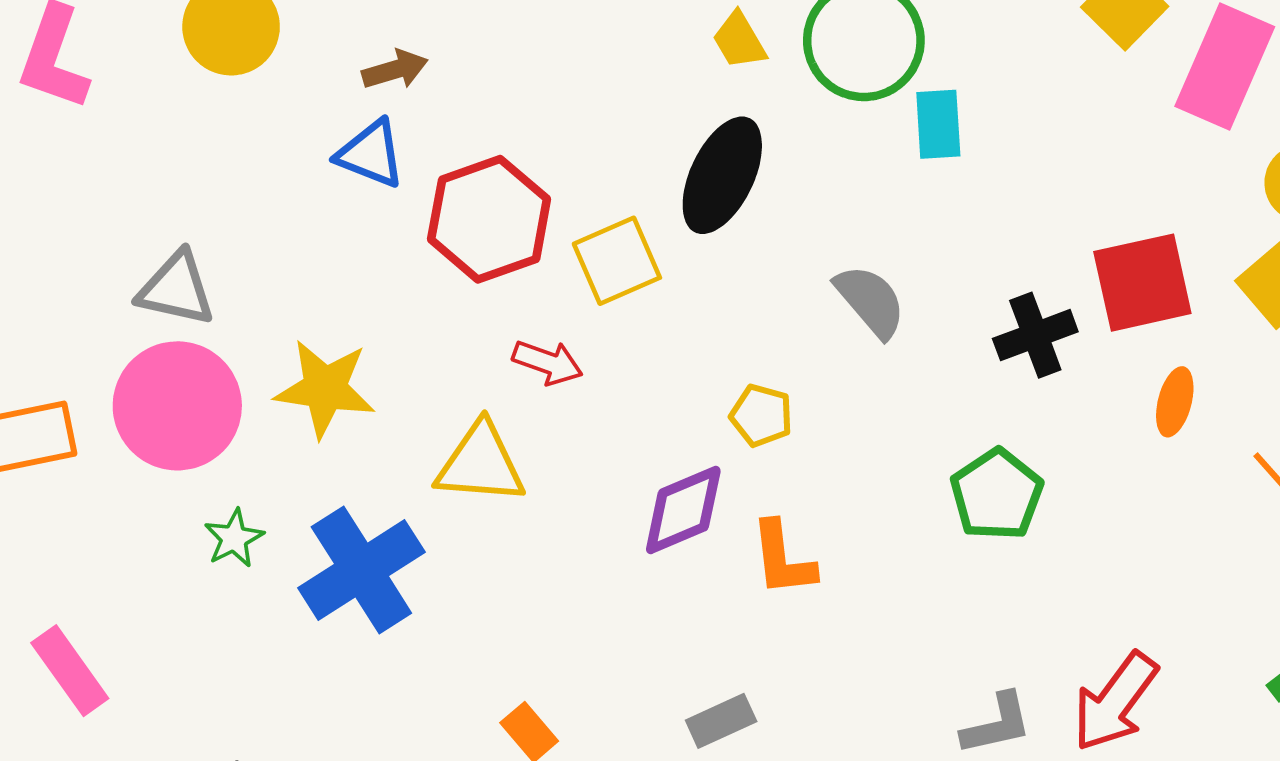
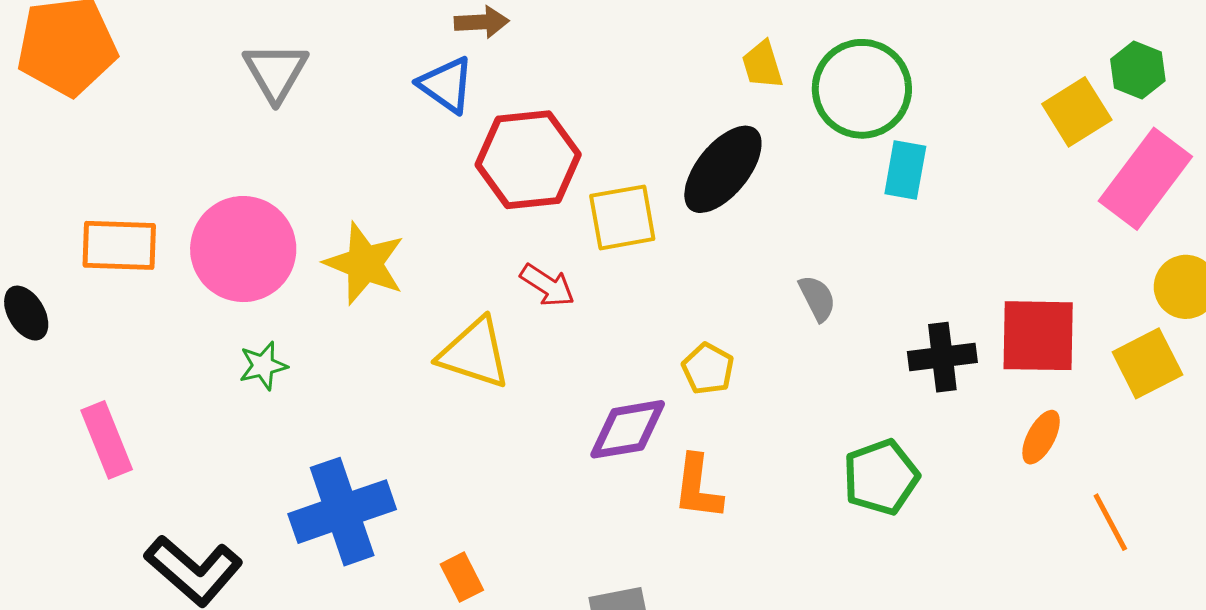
gray triangle: (176, 289) -> (276, 72), moved, turned 34
gray semicircle: (870, 301) -> (817, 298), size x0.7
blue cross: (361, 570) -> (342, 512), moved

